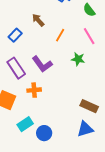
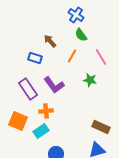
green semicircle: (89, 10) -> (81, 35), moved
blue rectangle: (15, 35) -> (35, 58), moved, turned 64
cyan rectangle: (25, 124) -> (41, 131), moved

